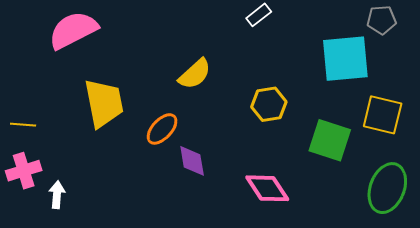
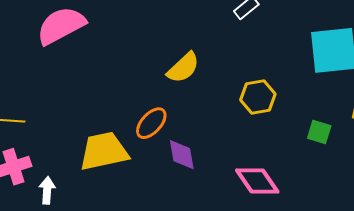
yellow trapezoid: (104, 103) -> (104, 151), moved, turned -90
green square: (330, 140) -> (319, 132), size x0.6

